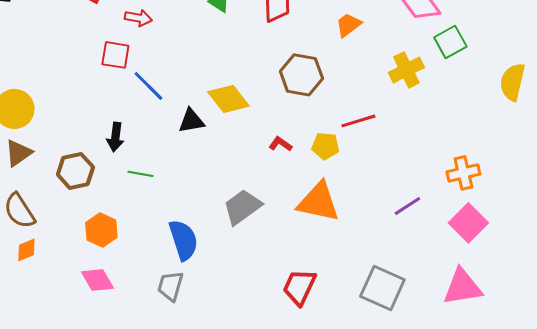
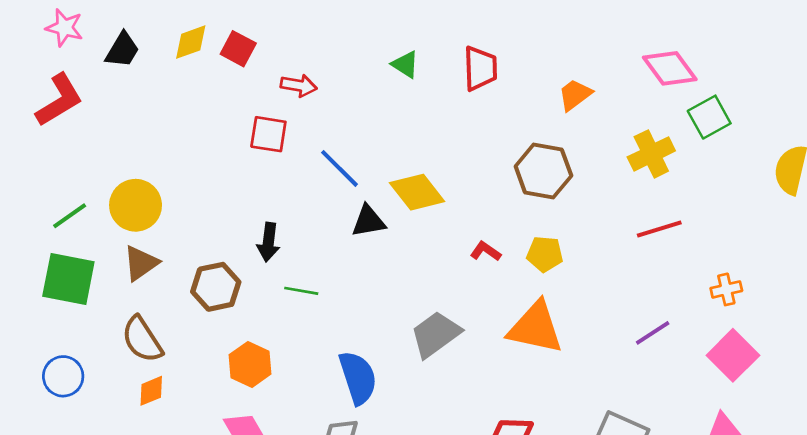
brown hexagon: (301, 75) -> (543, 171), moved
blue line: (148, 86) -> (339, 168), moved
red line: (358, 121) -> (659, 229), moved
orange cross: (463, 173) -> (726, 289), size x0.7

